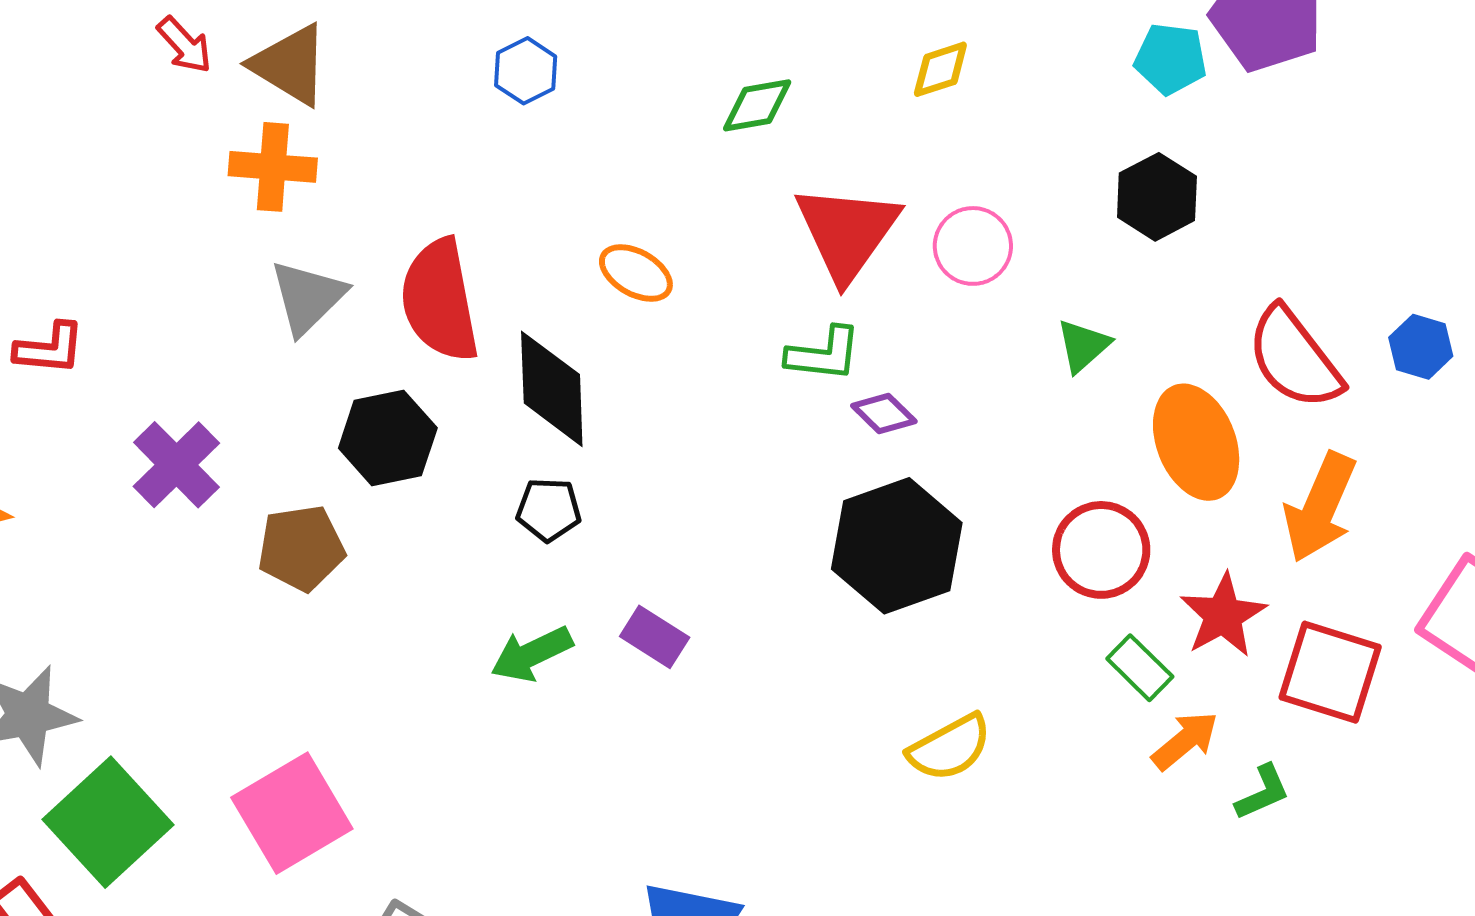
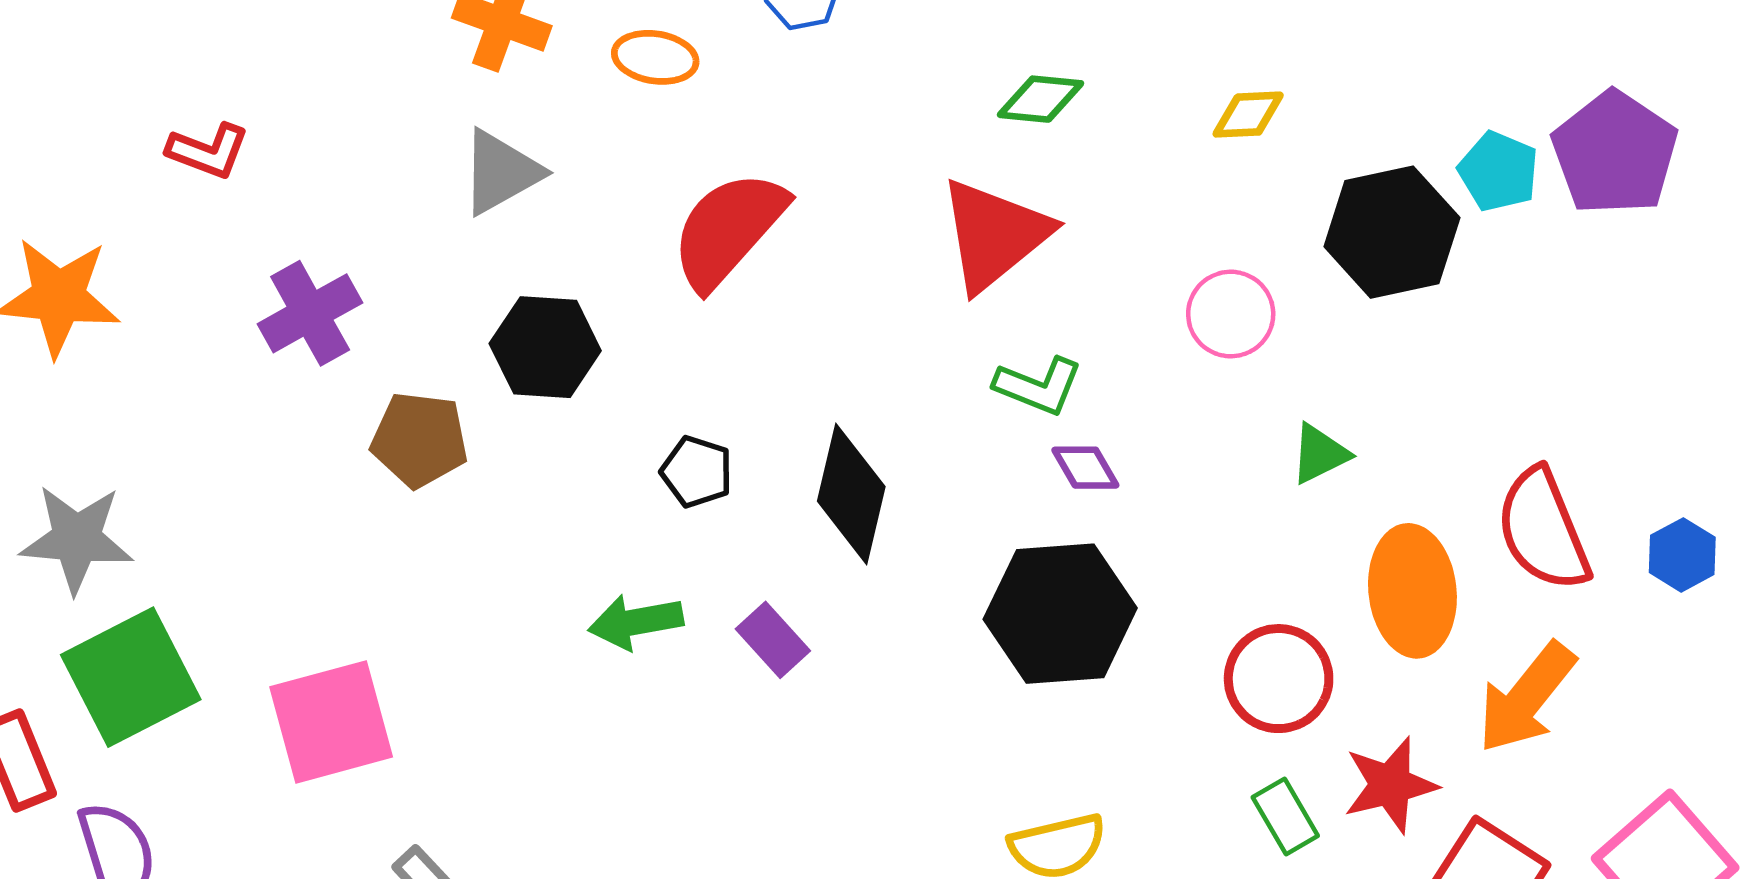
black hexagon: (1157, 197) -> (1392, 232), moved, size x1.4
red triangle: (847, 232) -> (994, 235), moved
orange ellipse: (636, 273) -> (655, 57), moved, turned -36
red semicircle: (440, 300) -> (728, 230), moved, turned 37
black diamond: (552, 389) -> (851, 494), moved

